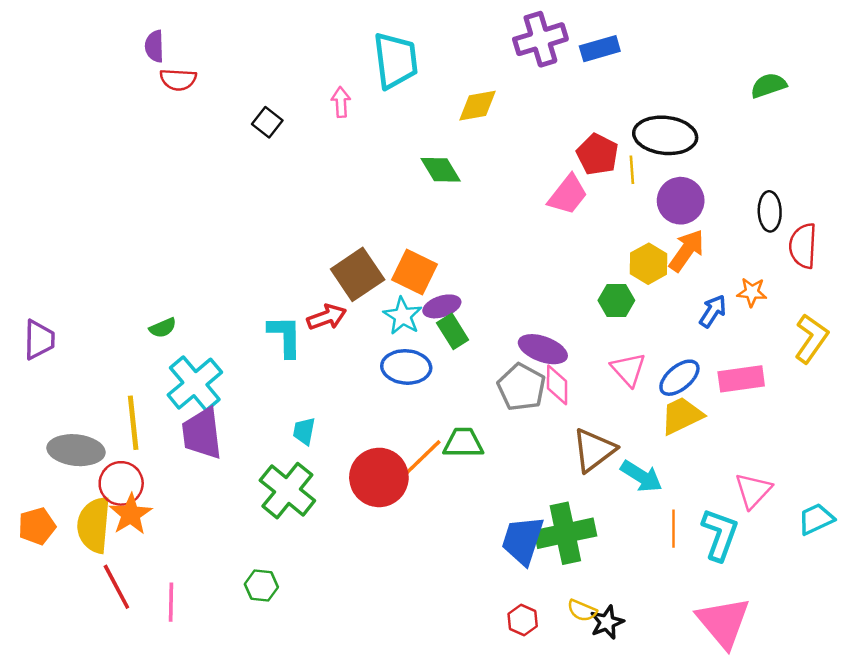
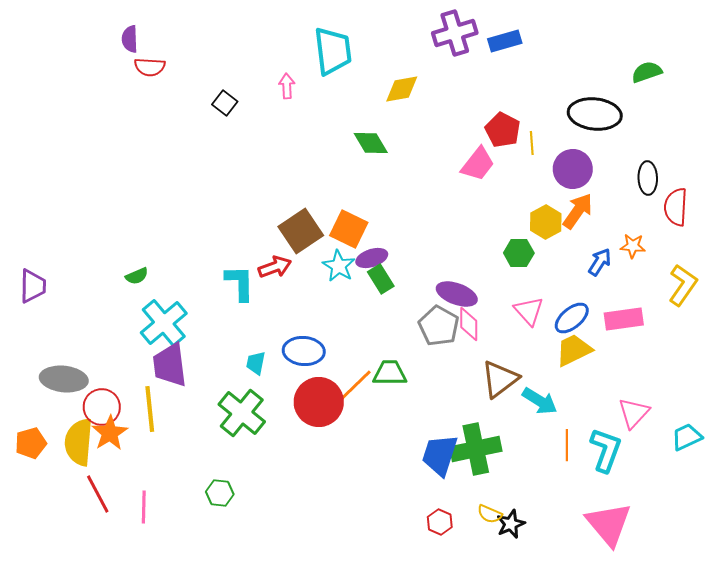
black ellipse: (665, 135) -> (595, 114), moved
blue ellipse: (406, 367) -> (304, 351), moved
yellow line: (133, 423) -> (150, 409), moved

